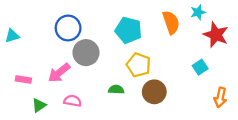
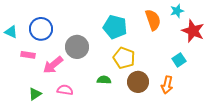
blue circle: (68, 28) -> (41, 29), moved
cyan triangle: (12, 36) -> (11, 32), turned 40
pink rectangle: (23, 79) -> (28, 55), moved
orange arrow: (220, 97) -> (167, 85), moved

